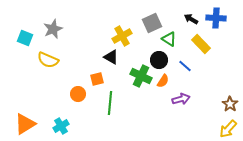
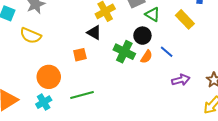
blue line: (185, 66) -> (167, 52), moved
orange circle: (78, 94) -> (49, 77), moved, size x1.5
purple arrow: (181, 99) -> (181, 80), moved
green line: (110, 103) -> (82, 95), moved, turned 70

